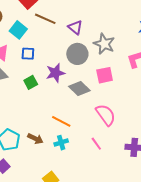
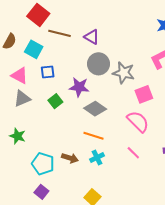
gray star: (104, 44) -> (124, 73), moved
purple star: (55, 73) -> (79, 87), turned 30
pink square: (105, 75) -> (144, 94), moved
gray diamond: (79, 89) -> (95, 109), moved

